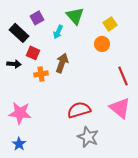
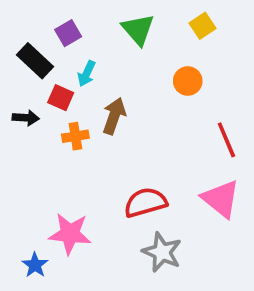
yellow square: (110, 24) -> (202, 26), moved
cyan arrow: (58, 32) -> (87, 74), moved
pink star: (20, 113) -> (70, 234), moved

